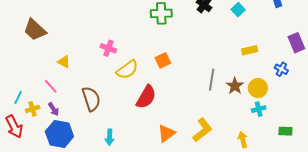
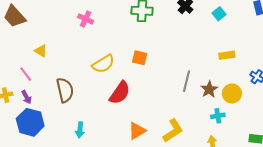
pink cross: (108, 48) -> (86, 19), moved
orange square: (163, 60) -> (140, 58), turned 35
cyan cross: (259, 109) -> (218, 116), moved

